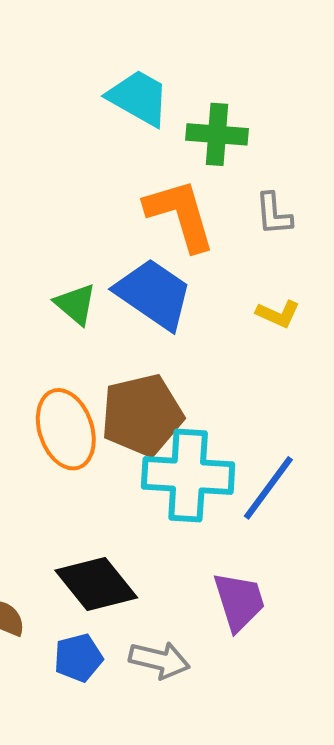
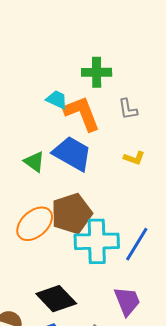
cyan trapezoid: (139, 98) -> (57, 100), moved, size x0.7
orange ellipse: (66, 429) -> (35, 224), turned 72

